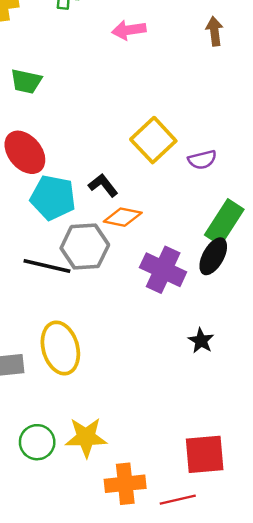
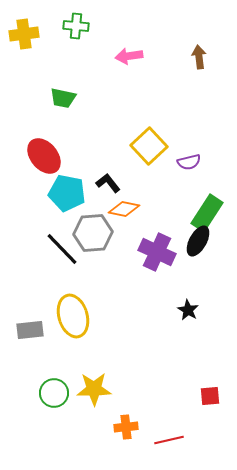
green trapezoid: (26, 81) -> (63, 98), moved
black line: (47, 266) -> (62, 249), turned 33
red square: (205, 454) -> (210, 396), moved, size x0.6
orange cross: (125, 484) -> (126, 427), size x0.7

